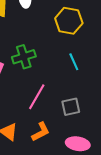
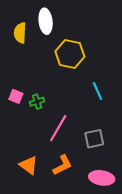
yellow hexagon: (69, 21) -> (70, 54), moved
green cross: (24, 57) -> (37, 102), moved, size x0.6

